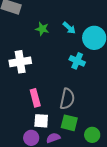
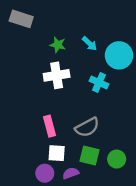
white cross: (20, 62) -> (57, 75), moved
gray semicircle: (67, 99) -> (87, 127), turned 50
green circle: (92, 135) -> (117, 159), moved

